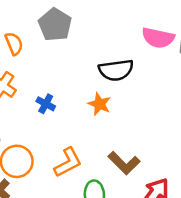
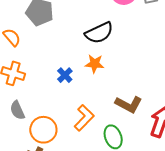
blue cross: (46, 104) -> (65, 75), moved, turned 35

